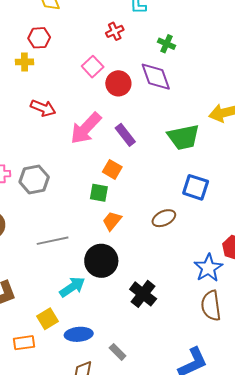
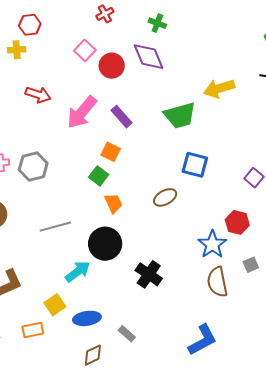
green square: (99, 193) -> (99, 176), turned 30
orange trapezoid: (112, 221) -> (113, 203), turned 120

